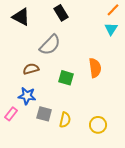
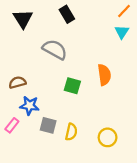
black triangle: (21, 17) -> (23, 19), turned 30
gray semicircle: (50, 45) -> (55, 49), turned -105
brown semicircle: (31, 69) -> (17, 82), moved

